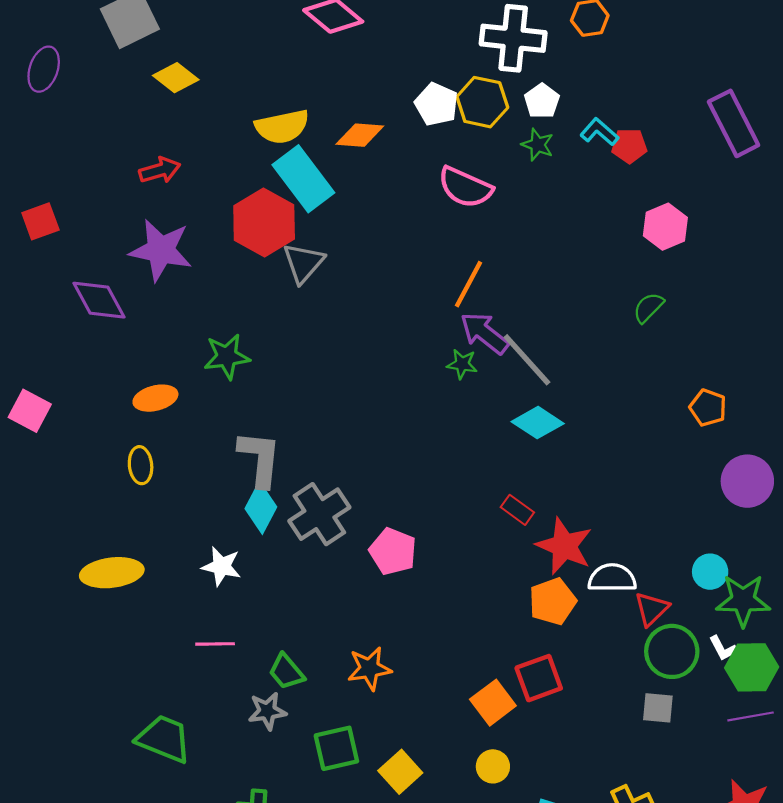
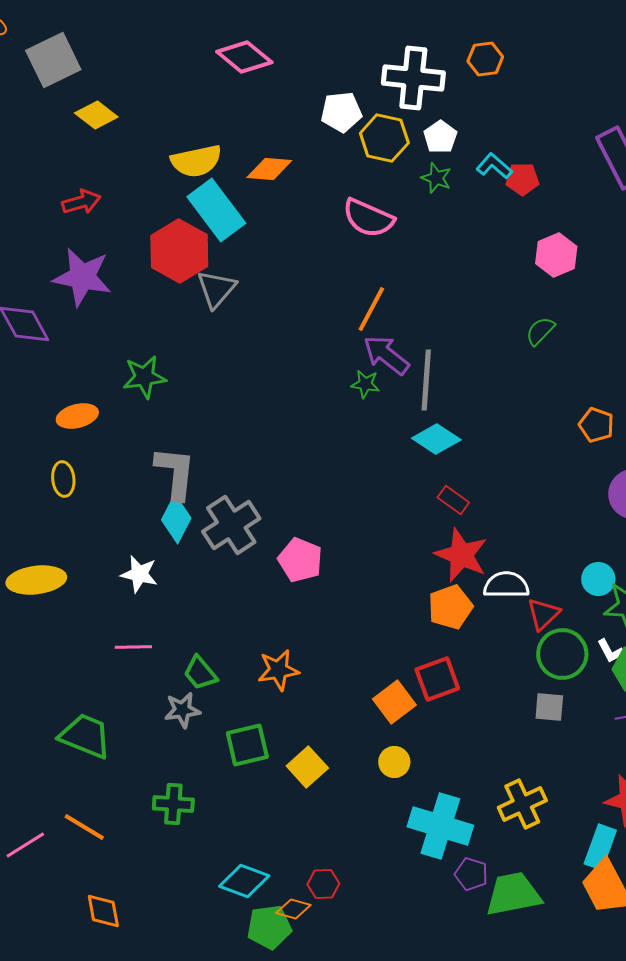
white pentagon: (436, 104) -> (341, 112), moved, turned -30
gray line: (527, 360) -> (426, 380), turned 46
red rectangle: (517, 510) -> (453, 500), moved

